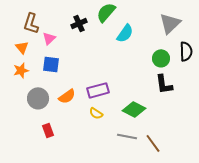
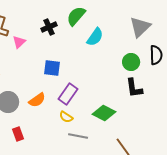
blue square: (51, 64) -> (52, 68), moved
purple rectangle: (98, 90) -> (68, 94), turned -40
gray line: (127, 136) -> (78, 136), moved

